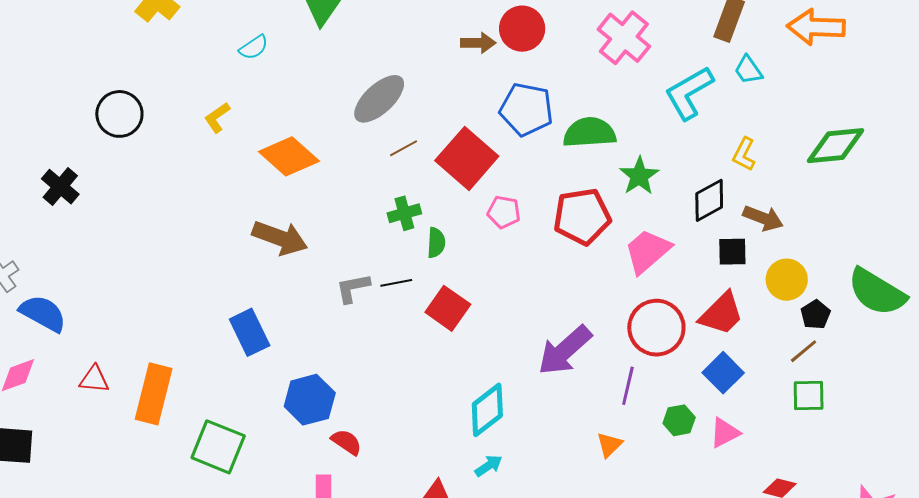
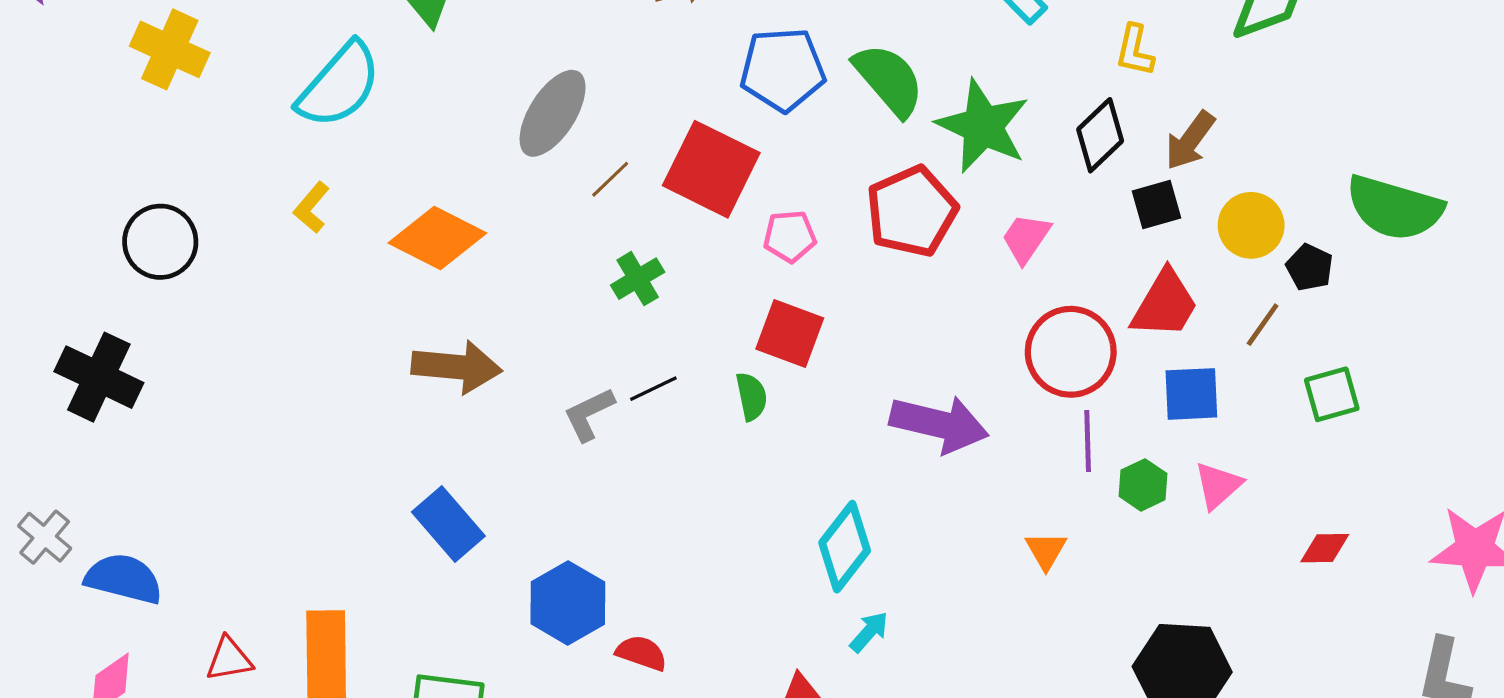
cyan semicircle: (254, 47) -> (339, 85), size x2.0
green semicircle: (589, 133) -> (889, 80), turned 68
green star: (639, 176) -> (983, 126), size x1.5
black cross: (60, 187) -> (99, 377), size x1.4
brown arrow: (763, 218) -> (1190, 141), turned 120
green semicircle: (436, 243) -> (751, 396), moved
pink trapezoid: (647, 251) -> (1026, 238), size x0.7
red square: (448, 308) -> (790, 334), moved
purple arrow: (565, 350) -> (939, 424), turned -110
brown line: (804, 351) -> (1263, 325), moved
blue square: (723, 373) -> (1191, 394), turned -33
purple line: (628, 386) -> (1088, 441), moved

